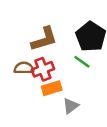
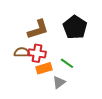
green line: (82, 62) -> (67, 63), moved
red cross: (43, 69) -> (37, 53), turned 30

